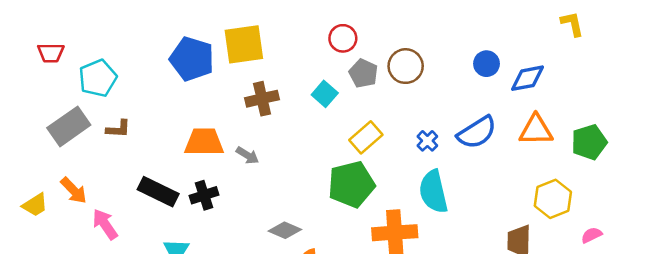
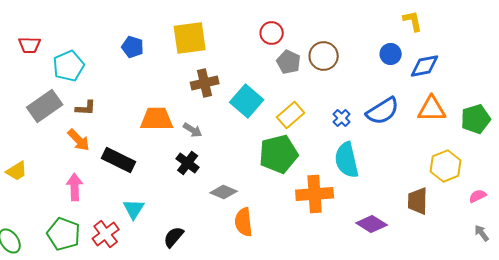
yellow L-shape: (572, 24) -> (413, 21), moved
blue pentagon: (192, 59) -> (133, 47), moved, size x0.6
cyan square: (325, 94) -> (247, 101), moved, size x1.5
orange arrow: (74, 190) -> (79, 140), moved
black cross: (204, 195) -> (188, 163), moved, turned -35
pink arrow: (105, 224) -> (75, 187), turned 32

